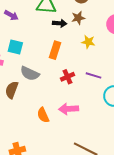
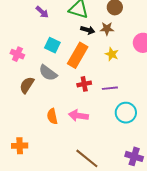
cyan square: (15, 47) -> (52, 45), moved
orange rectangle: (55, 50) -> (78, 55), size x1.4
purple line: (94, 75) -> (110, 88), turned -35

